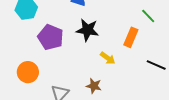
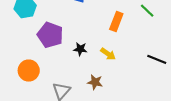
black star: (87, 30) -> (80, 49), moved, size x0.6
orange rectangle: (131, 37) -> (116, 21), moved

